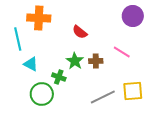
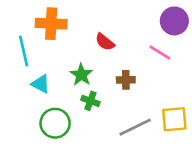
pink line: (122, 52) -> (160, 52), moved
green star: (75, 61) -> (81, 75), moved
green cross: (59, 77) -> (90, 101), moved

